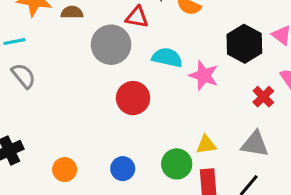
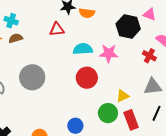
gray circle: (111, 45) -> (32, 77), moved
red circle: (133, 98) -> (87, 78), moved

